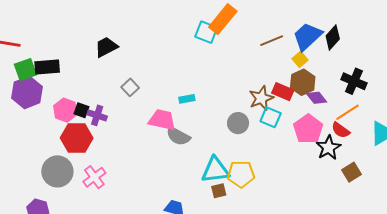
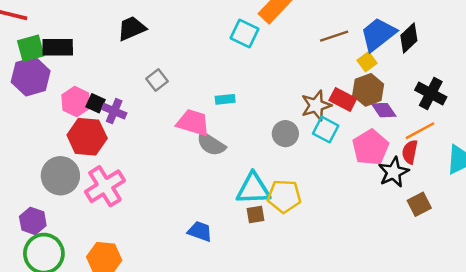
cyan square: (206, 32) -> (245, 34), moved
red semicircle: (341, 130) -> (410, 152), turned 60
pink cross: (94, 177) -> (105, 186), size x1.4

